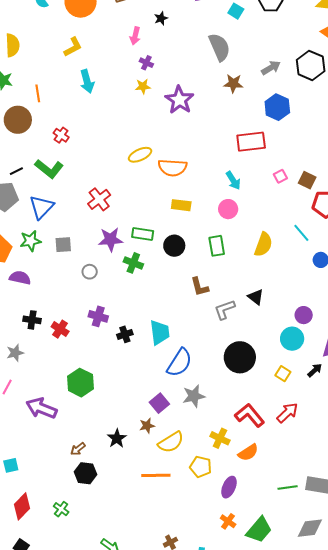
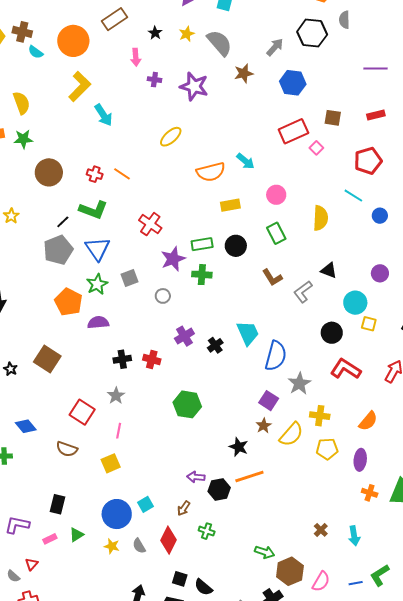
yellow L-shape: (73, 47) -> (80, 86), size x1.4
yellow star: (143, 86) -> (187, 34), moved
orange line: (38, 93) -> (122, 174), moved, turned -30
purple star: (179, 100) -> (194, 86), moved
red rectangle: (251, 142) -> (293, 131), moved
yellow ellipse: (140, 155) -> (171, 137), moved
cyan arrow: (233, 180) -> (246, 161), moved
brown square: (307, 180) -> (333, 118), moved
purple cross: (98, 316) -> (184, 336), turned -30
cyan circle: (292, 339) -> (355, 303), moved
black circle: (240, 357) -> (332, 333), size x0.7
yellow square: (283, 374) -> (369, 324), moved
purple arrow: (41, 408) -> (196, 477), moved, size x0.6
red L-shape: (250, 415) -> (346, 369), moved
yellow cross: (220, 438) -> (320, 416), moved
brown arrow: (78, 449) -> (184, 508), moved
orange line: (156, 475) -> (249, 477), moved

